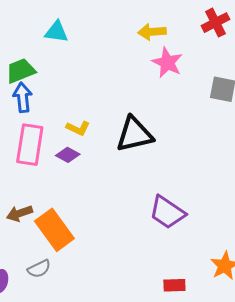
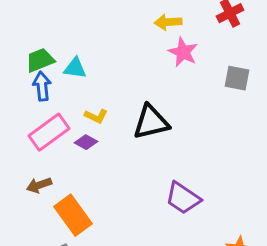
cyan triangle: (56, 32) -> (75, 68), moved
pink rectangle: (30, 145) -> (49, 132), turned 45
brown arrow: (20, 213) -> (39, 185), moved

